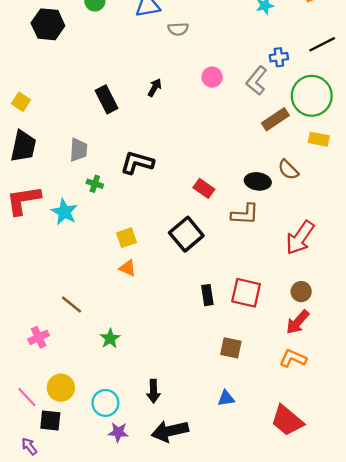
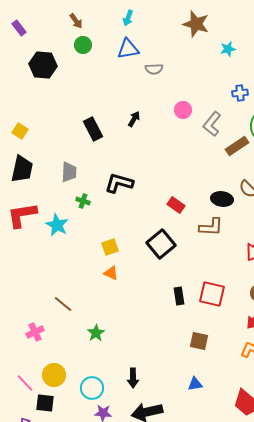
gray L-shape: (257, 81) -> (212, 124), moved

